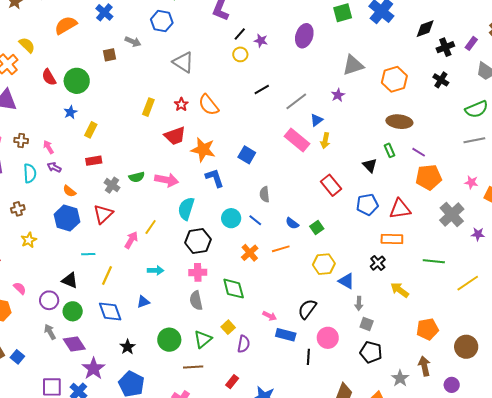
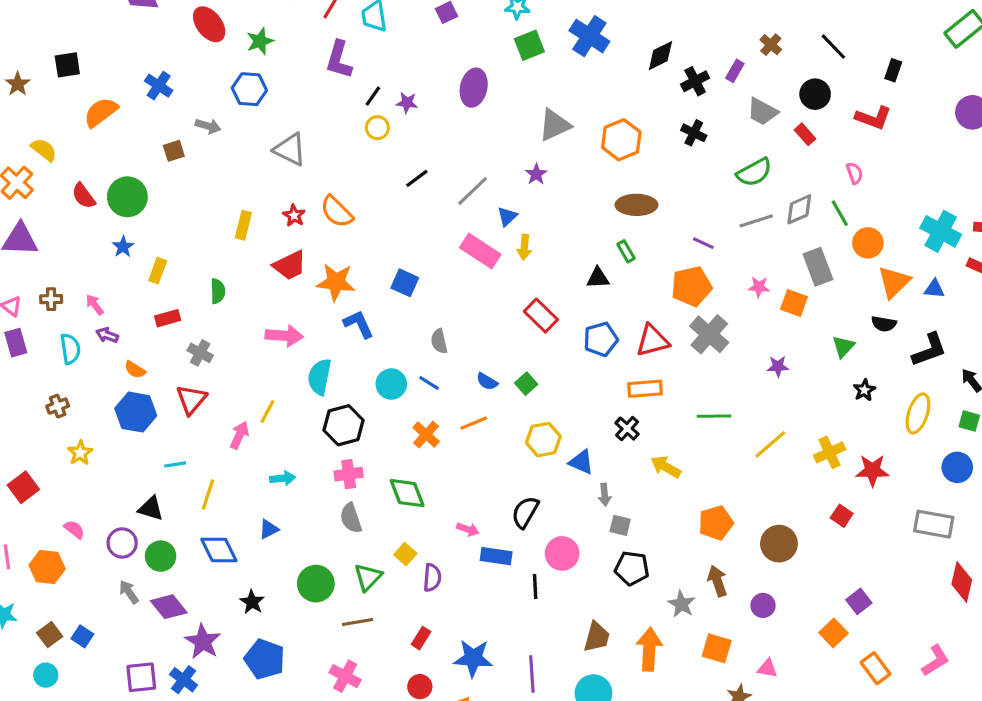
purple line: (419, 152) -> (703, 243), moved
black triangle: (370, 165) -> (598, 278), turned -42
green semicircle: (137, 177) -> (218, 291), moved, turned -70
gray cross: (452, 215) -> (709, 334), moved

